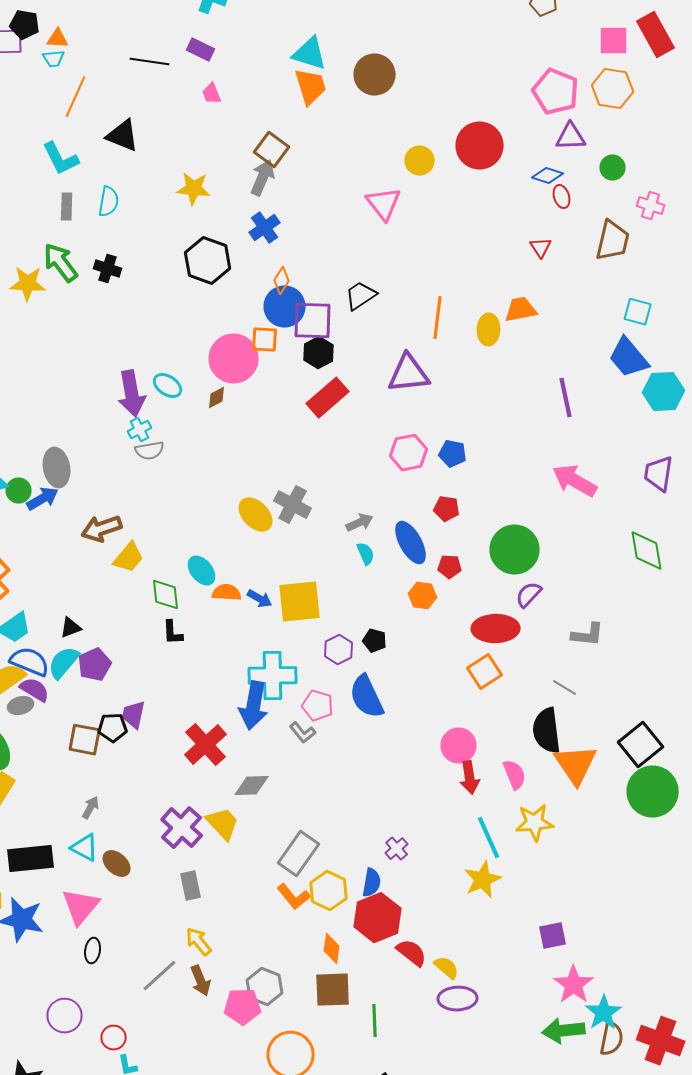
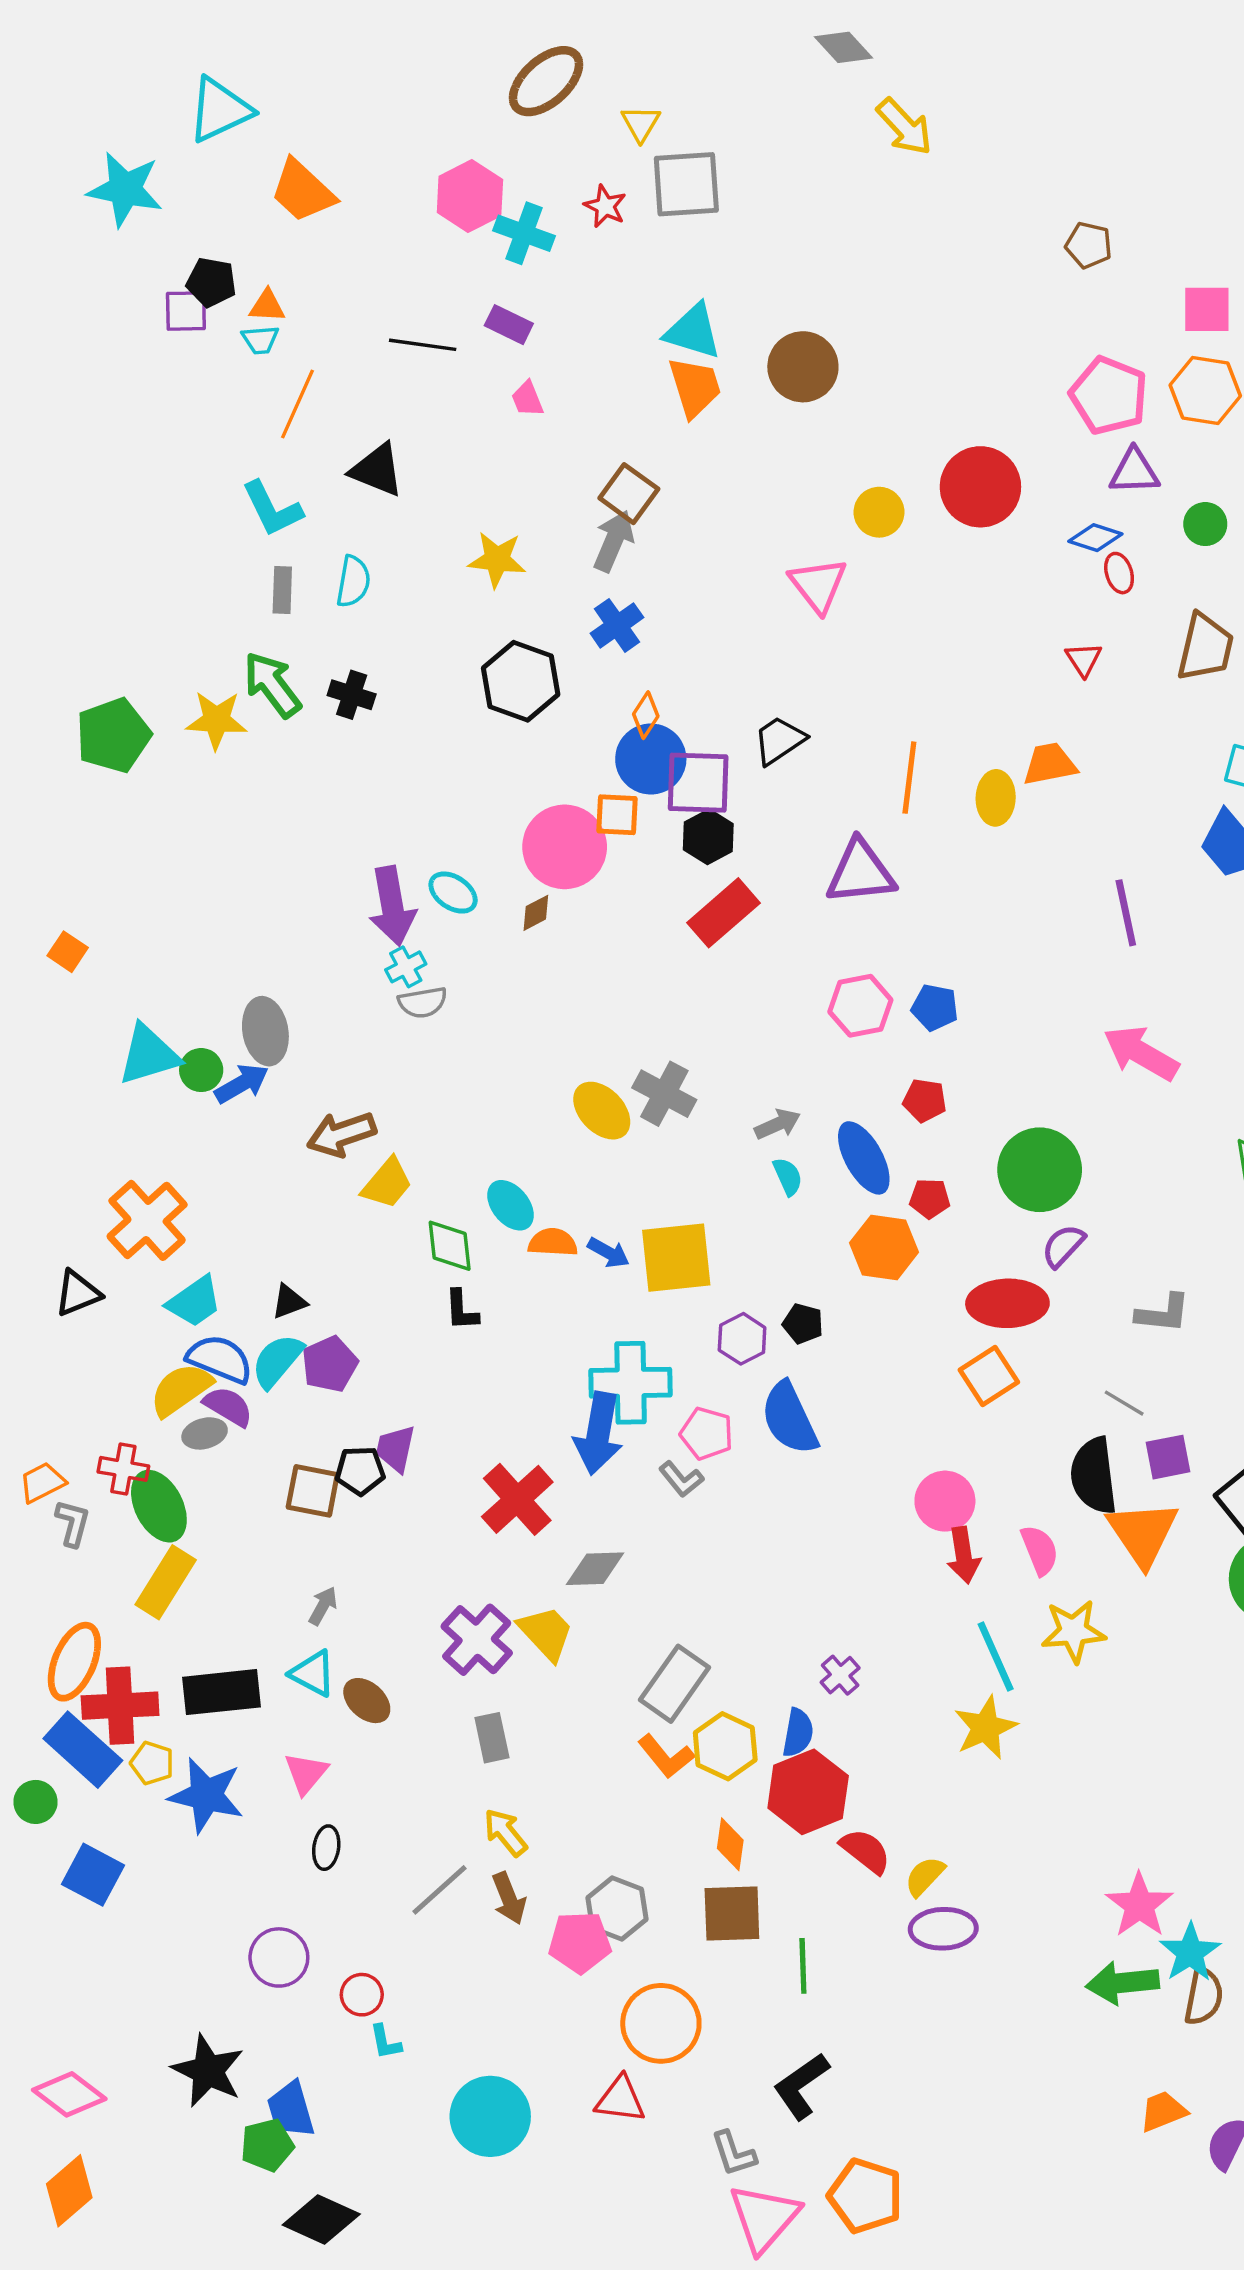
orange hexagon: (423, 596) -> (884, 1248), size x1.4
pink triangle: (81, 907) -> (306, 1773), size x0.7
purple square: (553, 936) -> (1168, 1457), moved
yellow semicircle: (447, 968) -> (925, 1876), turned -88

